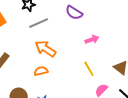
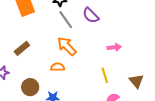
purple semicircle: (74, 13) -> (91, 15), moved
gray line: (39, 23) -> (66, 20), turned 66

